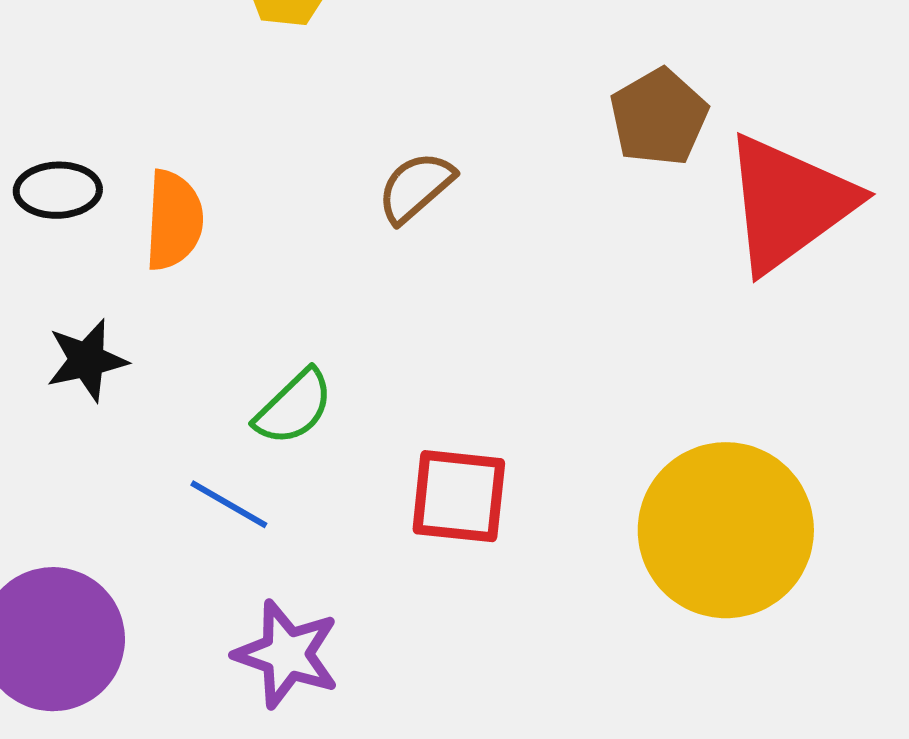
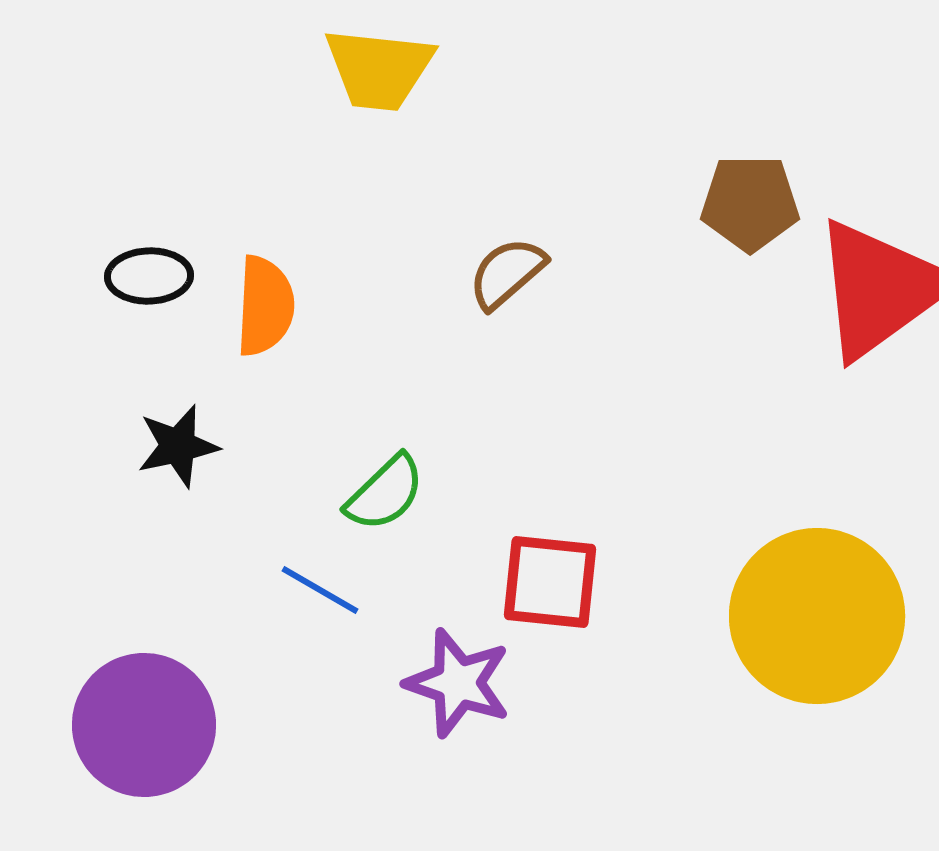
brown pentagon: (659, 117) -> (750, 203), turned 30
purple star: (287, 654) -> (458, 683), moved

